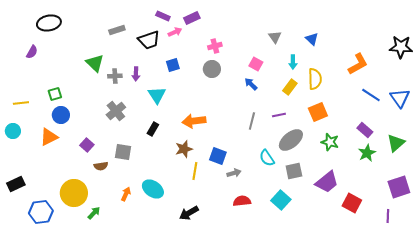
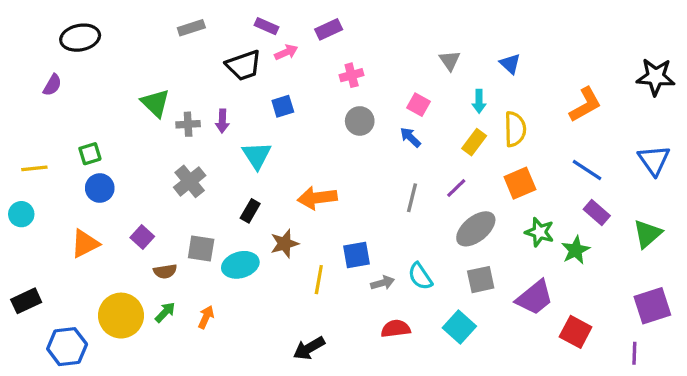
purple rectangle: (192, 18) -> (329, 29), moved
gray rectangle: (117, 30) -> (191, 28), moved
gray circle: (212, 69) -> (360, 121), moved
blue line: (371, 95) -> (587, 170), moved
purple line: (279, 115) -> (456, 188), turned -32
orange triangle: (49, 137) -> (85, 244), moved
brown star: (184, 149) -> (284, 244), moved
green star: (367, 153) -> (576, 250), moved
blue square: (218, 156) -> (356, 255), turned -30
cyan semicircle: (267, 158) -> (420, 276), moved
cyan ellipse: (153, 189) -> (240, 265), moved, turned -50
green arrow: (94, 213) -> (165, 312), moved

